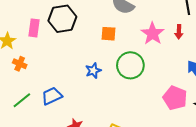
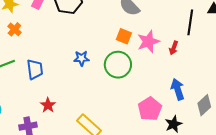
orange square: (109, 34) -> (124, 36), moved
blue trapezoid: (52, 96) -> (35, 69), turned 90

